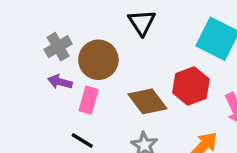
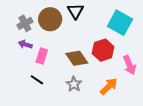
brown circle: (98, 60) -> (50, 19), moved

